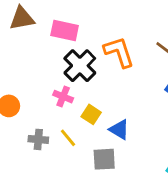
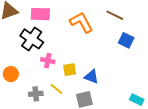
black cross: (80, 66) -> (32, 39), moved
yellow square: (91, 114) -> (70, 70), turned -32

